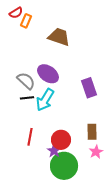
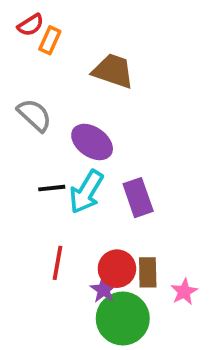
gray semicircle: (26, 81) -> (34, 115), moved
purple rectangle: (89, 88) -> (138, 198), moved
brown rectangle: (92, 132) -> (148, 272), moved

